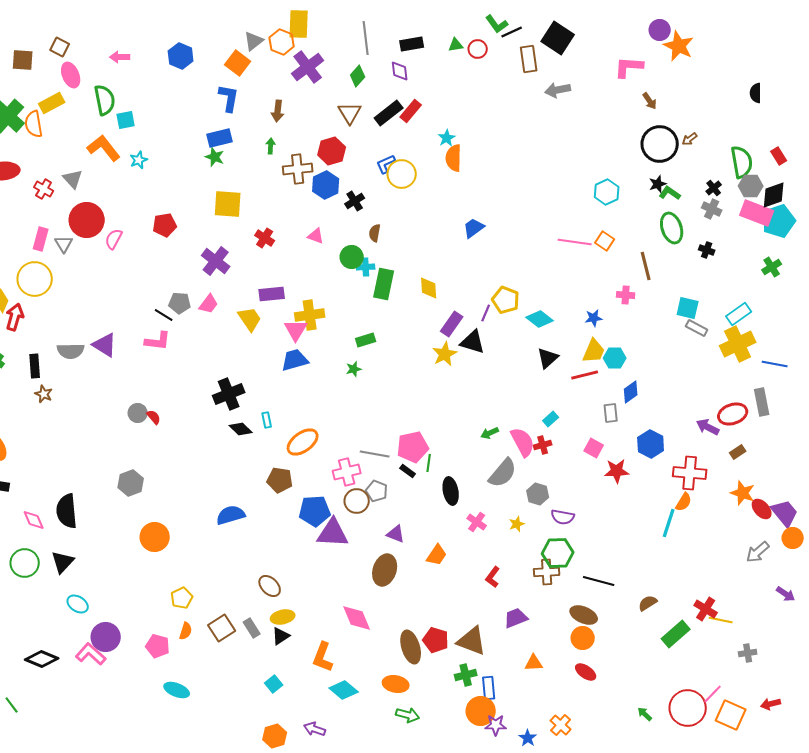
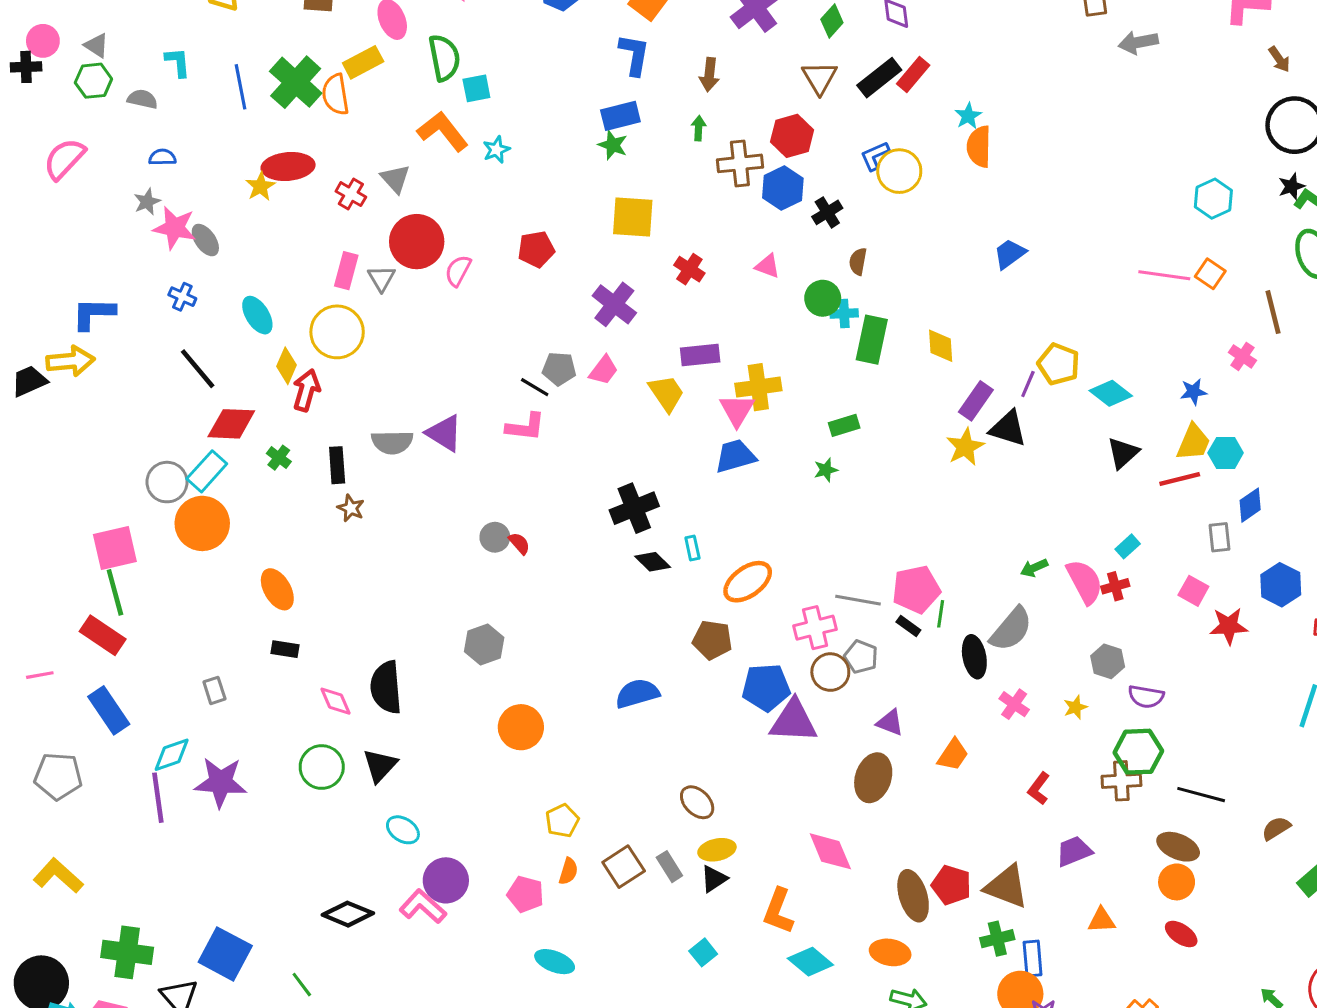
pink cross: (626, 295) -> (1242, 356), turned 30
gray semicircle: (503, 473) -> (1011, 629), moved

